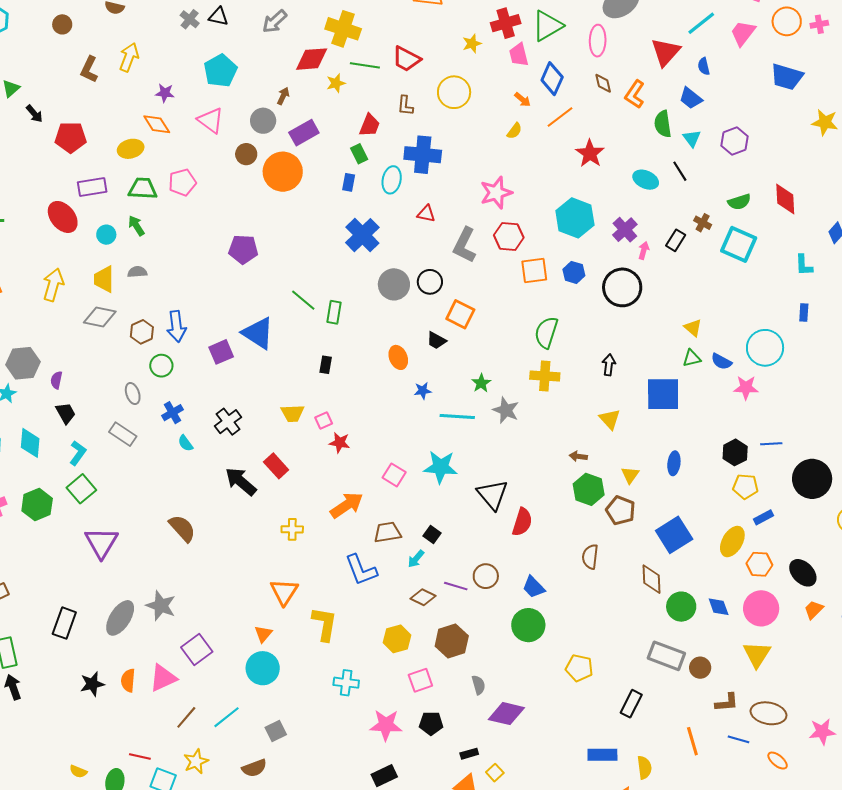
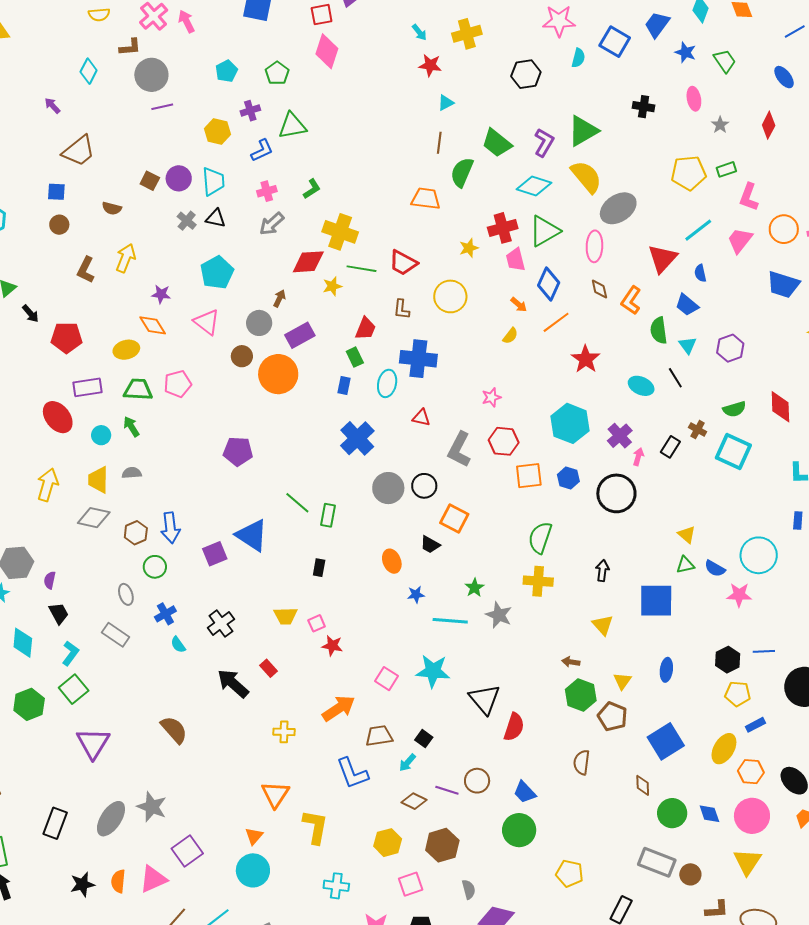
pink star: (496, 193) -> (491, 397), size x0.6
red rectangle: (276, 466) -> (268, 668), size x0.7
brown diamond: (651, 579) -> (643, 785), size x0.7

